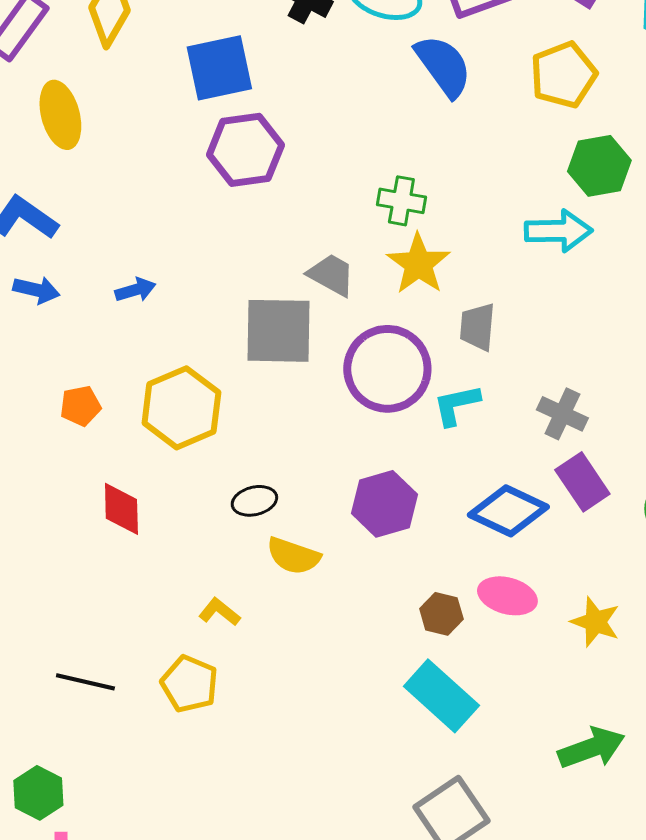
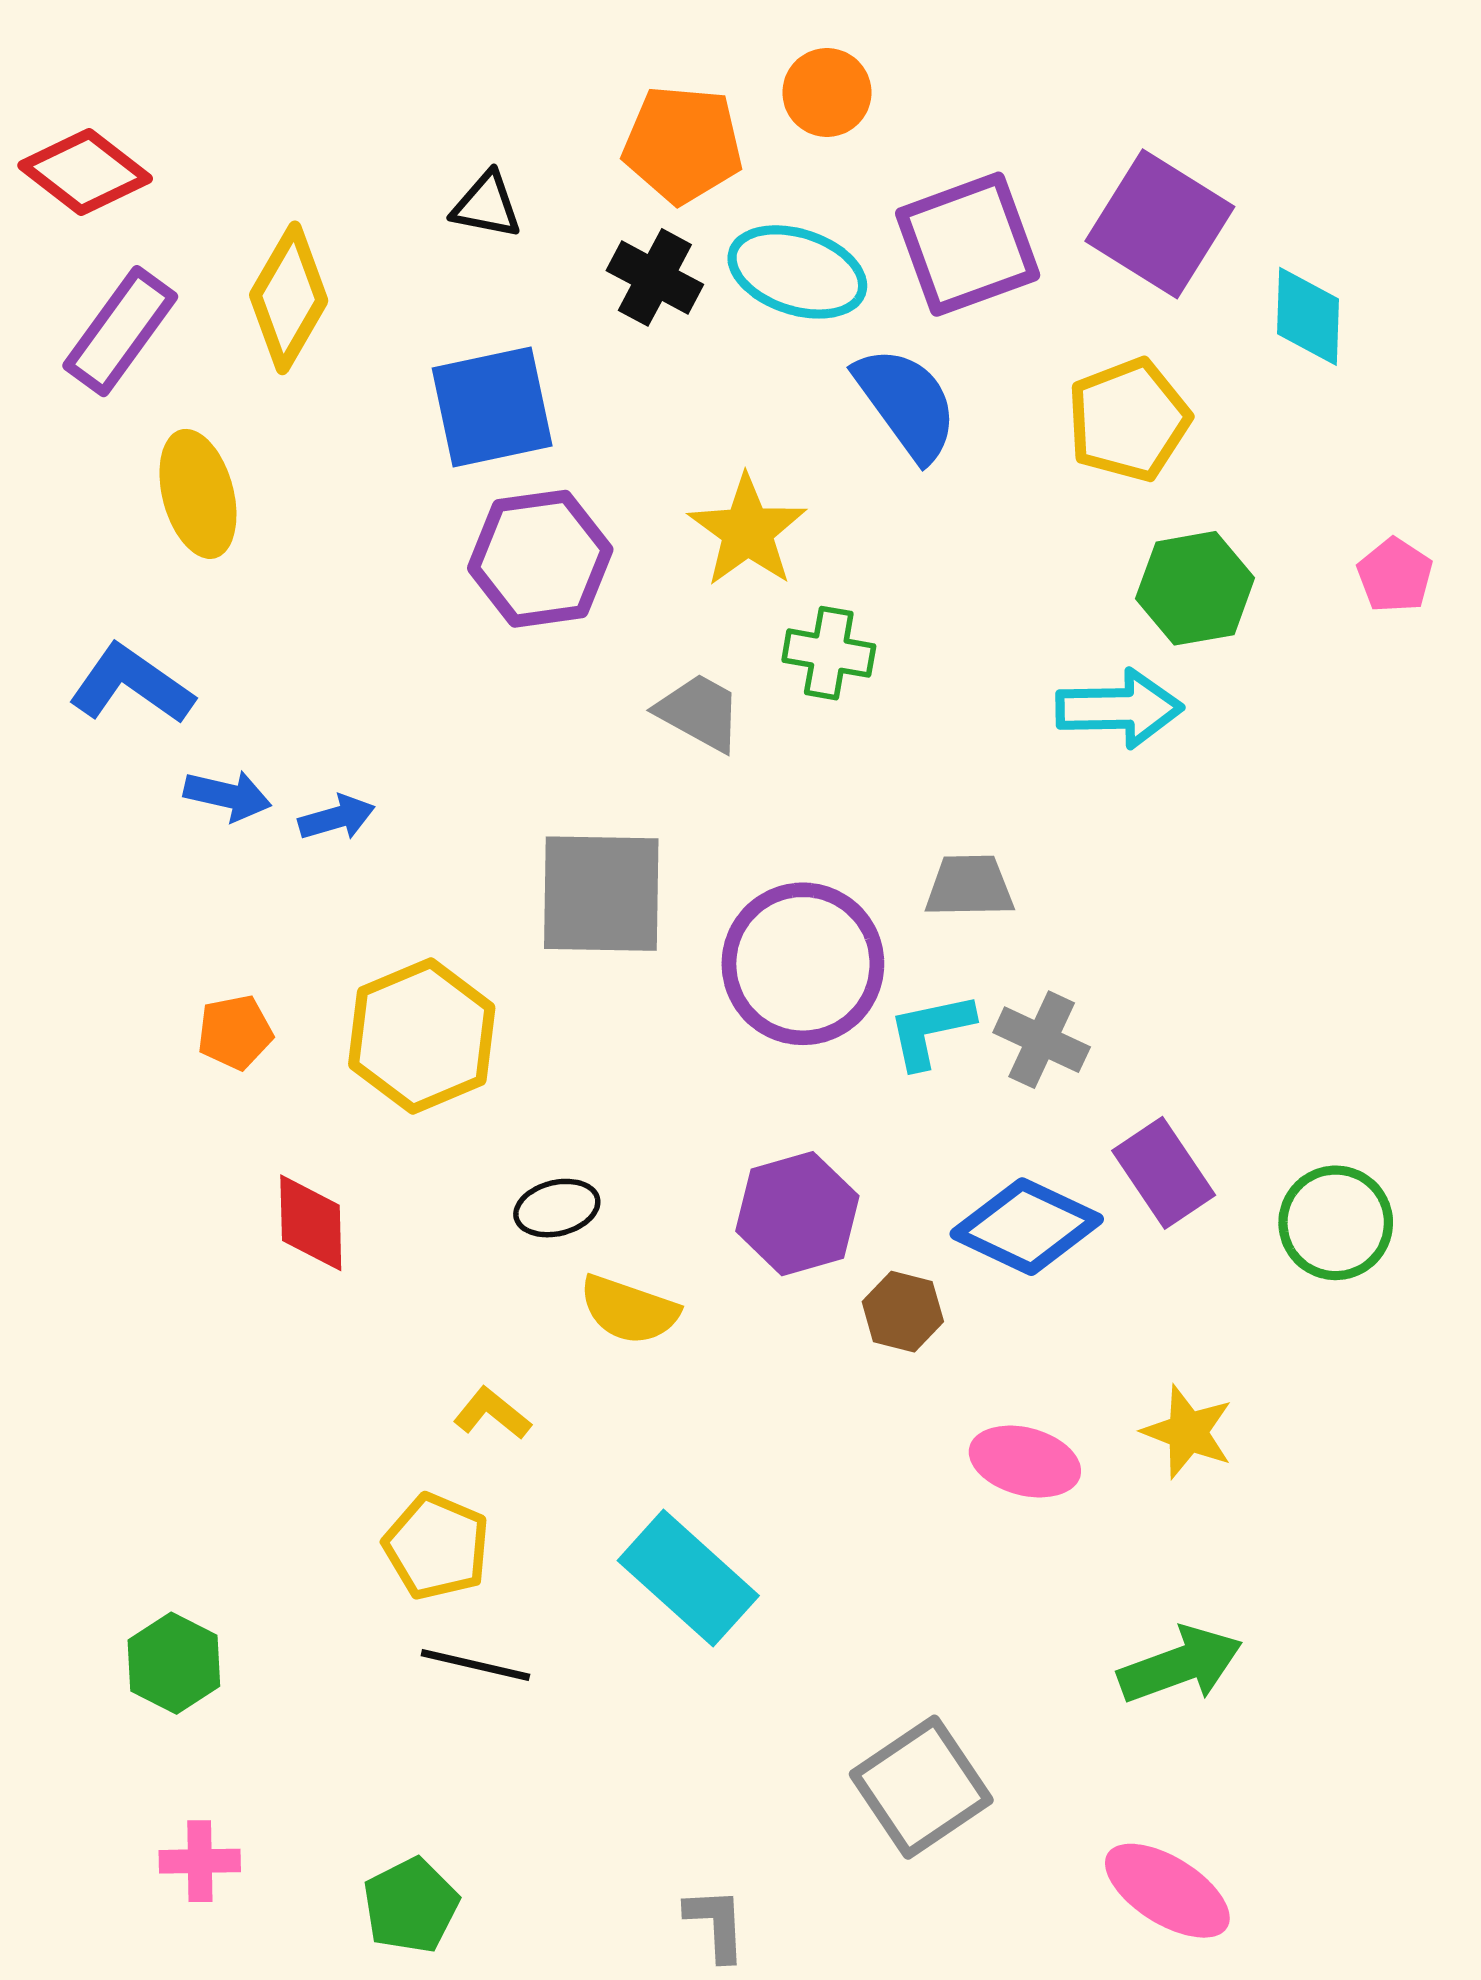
yellow star: (418, 264) -> (747, 531), moved
gray trapezoid: (331, 275) -> (699, 712), moved
blue arrow: (36, 290) -> (228, 795), moved
gray trapezoid: (477, 327) -> (969, 886), turned 84
gray cross: (562, 414) -> (1042, 1040), moved
pink ellipse: (507, 596) -> (1025, 1461), moved
brown hexagon: (441, 614) -> (903, 1312), moved
black line: (85, 682) -> (475, 1665), moved
cyan rectangle: (441, 696) -> (688, 1578), moved
green hexagon: (38, 793) -> (174, 1663), moved

